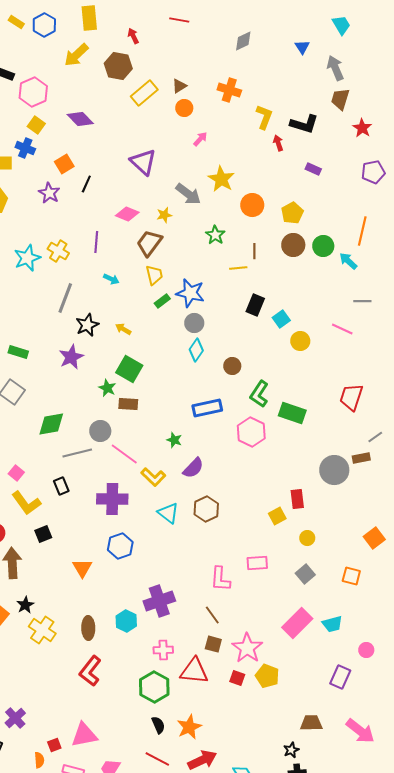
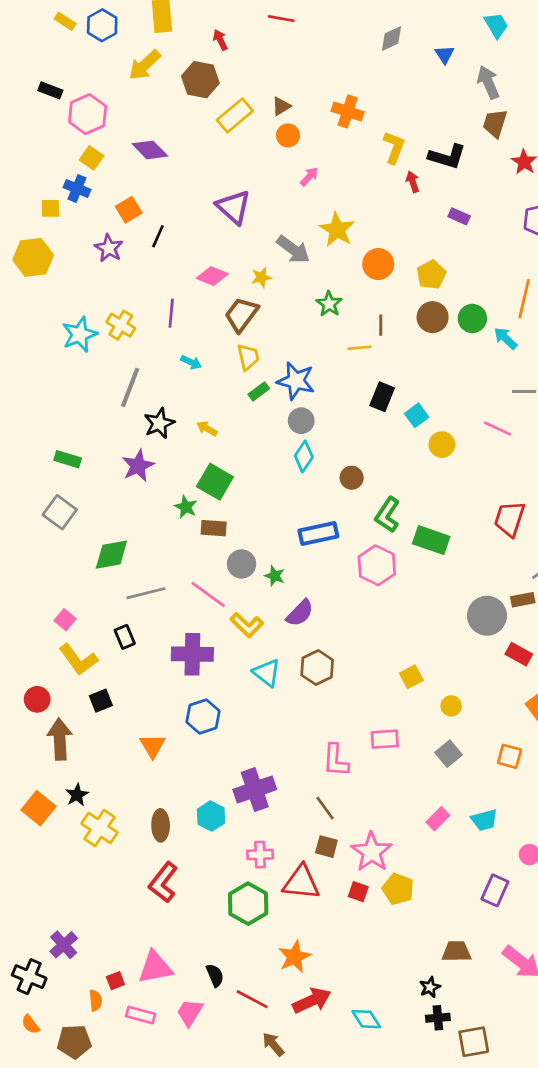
gray diamond: (243, 41) -> (391, 39), moved
gray circle: (100, 431) -> (241, 564), moved
red rectangle: (297, 499) -> (519, 654), moved, turned -54
pink rectangle: (297, 623) -> (438, 819), size x0.6
black semicircle: (158, 725) -> (215, 975), moved

